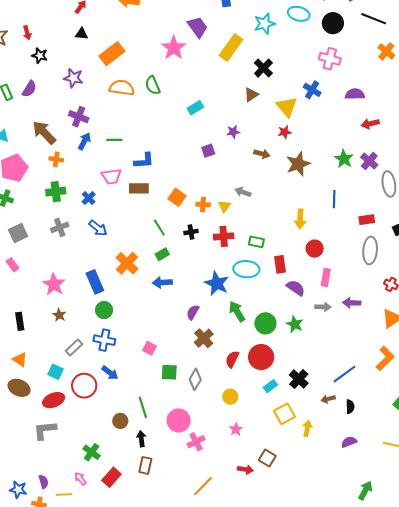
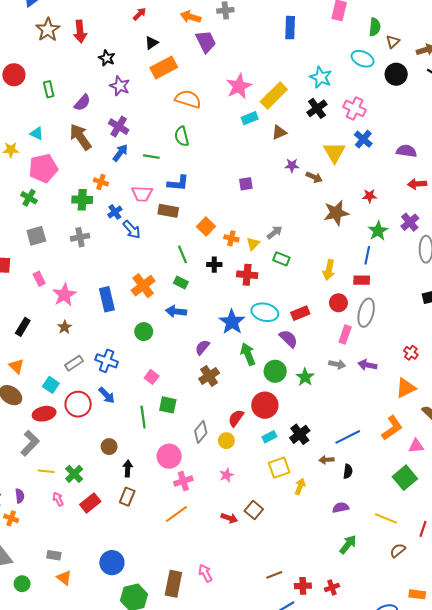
cyan star: (265, 24) -> (321, 77), moved, turned 30
purple trapezoid: (198, 27) -> (206, 42), moved
red arrow: (27, 33) -> (80, 31), size x1.5
black triangle: (82, 34) -> (151, 43), moved, turned -48
yellow rectangle: (231, 47) -> (274, 96), moved
pink star: (174, 48) -> (239, 86), moved
black star: (40, 56) -> (107, 58), moved
pink cross: (330, 59) -> (355, 108), moved
green semicircle: (153, 85) -> (182, 136), moved
orange semicircle: (122, 88) -> (188, 99), moved
purple semicircle: (29, 89) -> (82, 103), moved
brown triangle: (251, 95) -> (279, 132), moved
cyan rectangle: (195, 108) -> (250, 118), moved
purple star: (233, 132) -> (292, 165), moved
red star: (285, 132) -> (369, 196), moved
brown arrow: (262, 154) -> (314, 177), moved
orange cross: (56, 159) -> (101, 182), moved
green star: (344, 159) -> (378, 231), moved
gray arrow: (243, 192) -> (275, 232), turned 112
red rectangle: (367, 220) -> (362, 280), moved
blue arrow: (98, 228) -> (132, 230), moved
green rectangle: (256, 242) -> (281, 259), moved
gray ellipse: (370, 250) -> (366, 313), moved
green rectangle: (162, 254) -> (181, 282), turned 48
red rectangle: (280, 264) -> (300, 313), turned 66
pink rectangle: (12, 265) -> (39, 279), moved
purple semicircle: (296, 288) -> (288, 339), moved
green circle: (104, 310) -> (144, 332), moved
black rectangle: (20, 321) -> (23, 327), turned 30
red semicircle: (232, 359) -> (236, 418), moved
gray diamond: (195, 379) -> (201, 432), moved
green line: (143, 407) -> (143, 417), moved
gray L-shape: (45, 430) -> (30, 443), turned 130
orange line: (203, 486) -> (176, 514), moved
green arrow: (365, 490) -> (348, 545), moved
yellow line: (64, 495) -> (46, 471), moved

